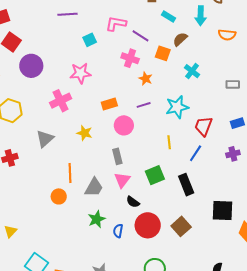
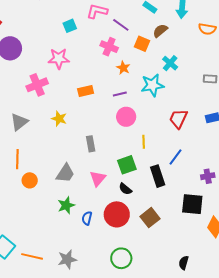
cyan star: (177, 107) -> (152, 85), moved
pink circle: (124, 125) -> (126, 117), moved
yellow line: (169, 142) -> (144, 142), moved
blue line: (196, 153) -> (176, 157), moved
purple cross: (233, 154) -> (208, 176), moved
orange line: (70, 173) -> (17, 159), moved
pink triangle: (122, 180) -> (98, 178), moved
black semicircle: (133, 202) -> (125, 189), moved

